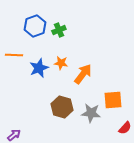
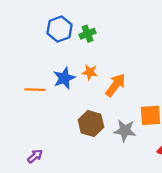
orange line: (14, 55) -> (35, 90), moved

